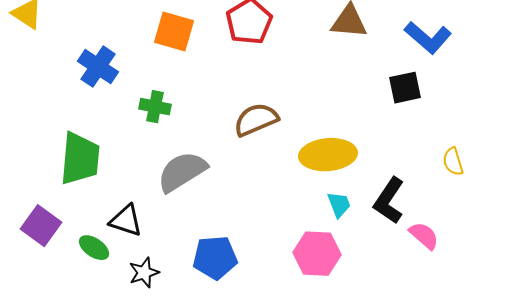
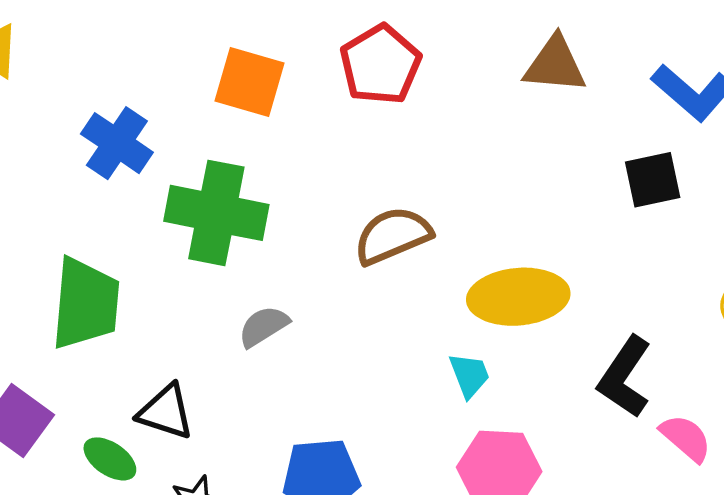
green cross: (155, 107) -> (216, 213), size x1.8
gray semicircle: (182, 172) -> (263, 326), size x0.6
cyan trapezoid: (339, 205) -> (469, 375), moved

